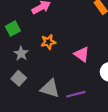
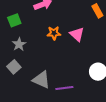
orange star: (48, 42) -> (54, 33), moved
pink triangle: (82, 54) -> (77, 34), moved

